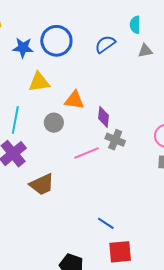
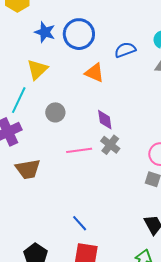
yellow triangle: (39, 82) -> (37, 69), moved, turned -50
orange triangle: (74, 100) -> (94, 73), moved
purple diamond: (103, 117) -> (105, 120), turned -30

